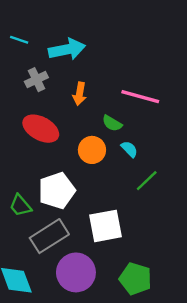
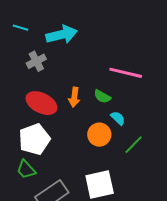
orange arrow: (80, 94) -> (74, 97), moved
orange circle: (92, 150) -> (99, 135), moved
white pentagon: (57, 191) -> (34, 139), moved

